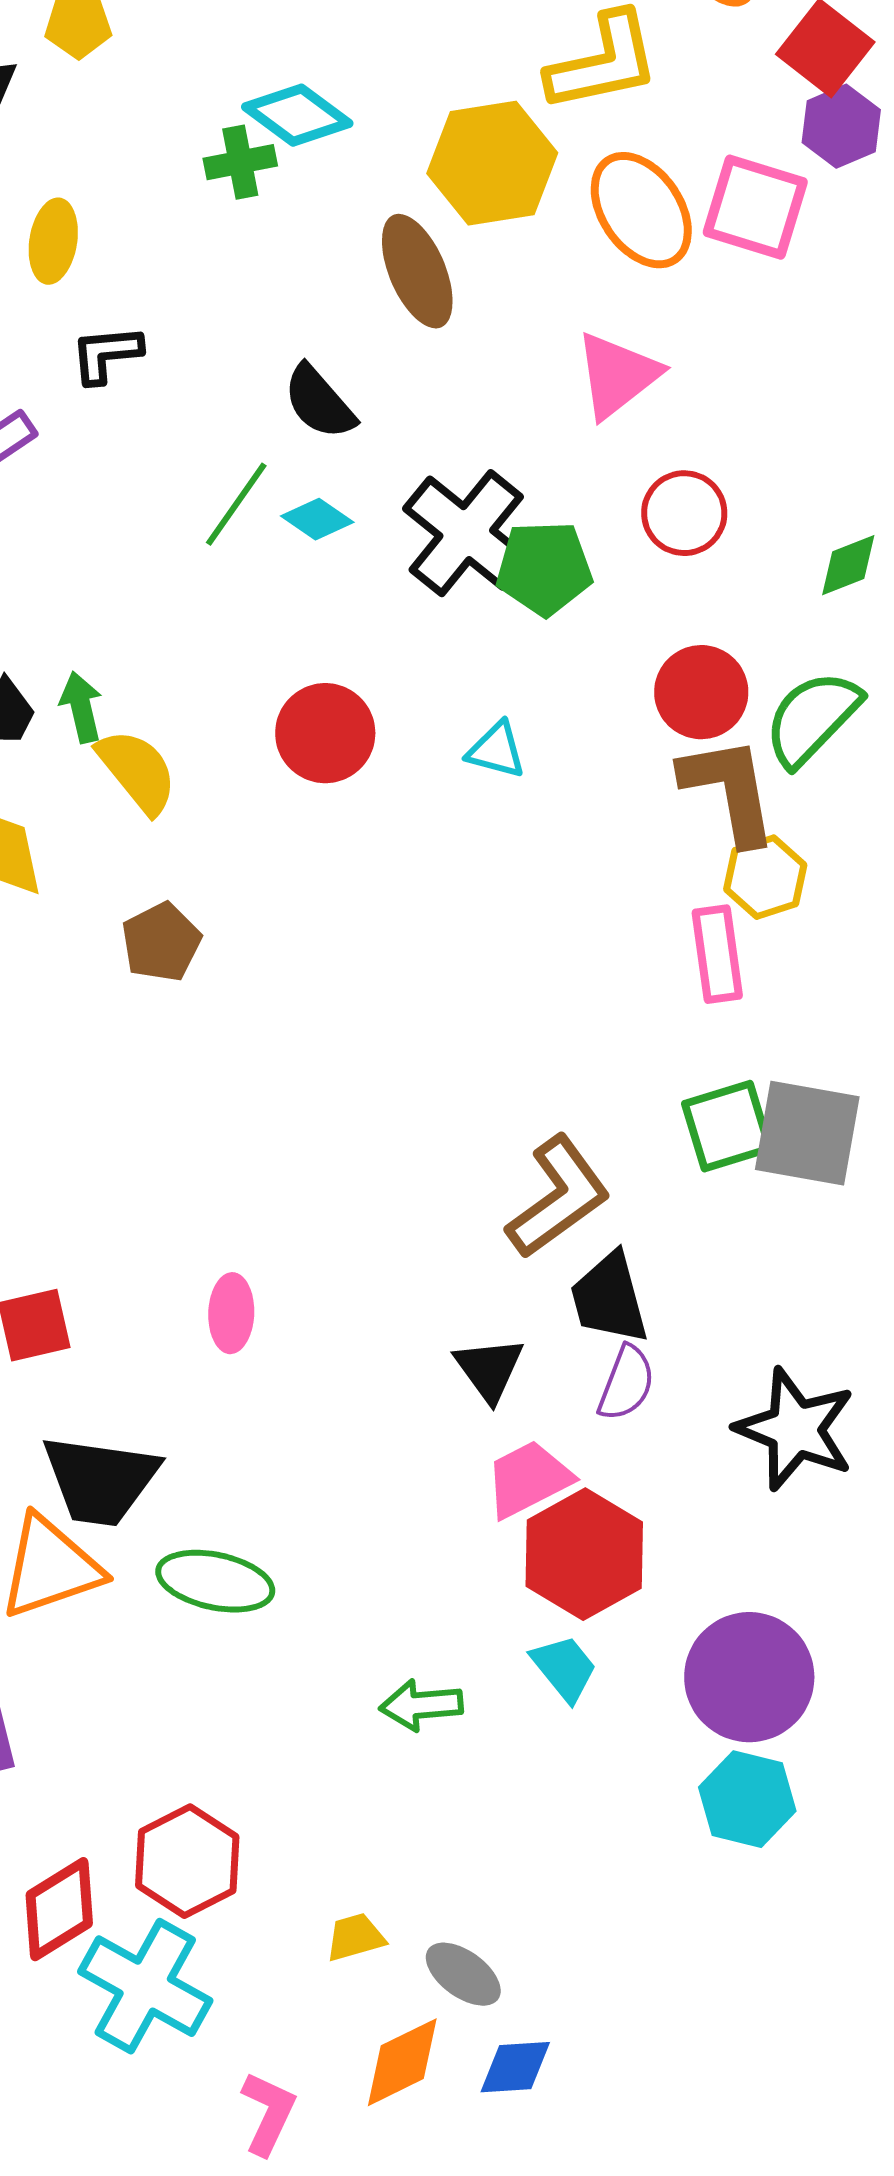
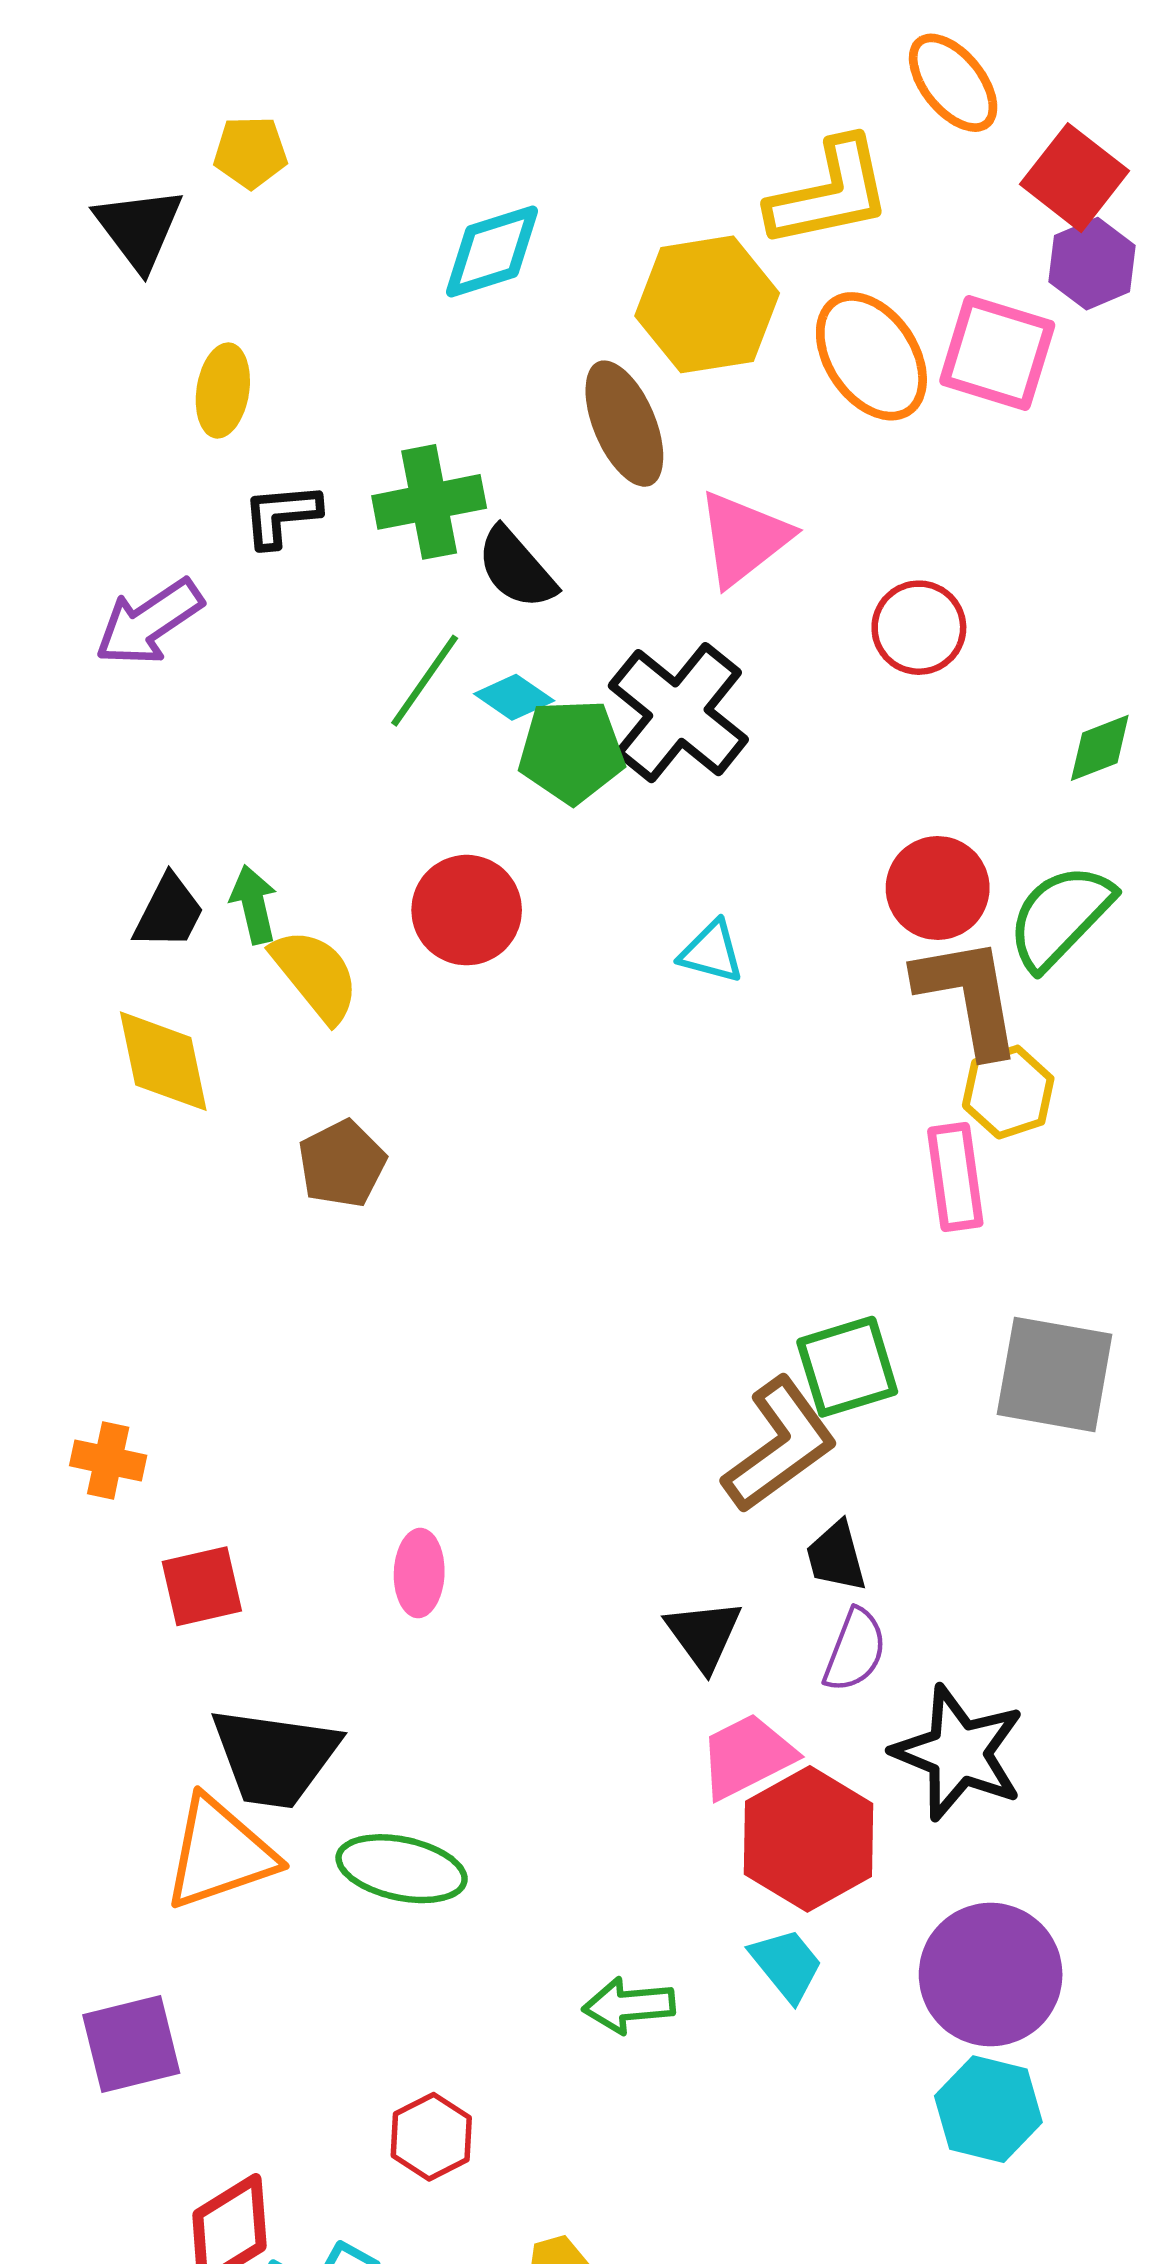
cyan diamond: (297, 115) -> (492, 252), turned -54
green cross: (240, 162) -> (429, 502), moved, size x1.4
pink triangle: (617, 375) -> (743, 538), moved
red circle: (684, 513) -> (919, 628), moved
green pentagon: (544, 568) -> (571, 751), moved
red circle: (325, 733) -> (467, 910), moved
green square: (727, 1126) -> (847, 1367), moved
black trapezoid: (609, 1298) -> (836, 1556), size x0.7
black star: (795, 1429) -> (959, 1753), moved
red hexagon: (187, 1861) -> (431, 2137), moved, size x0.7

